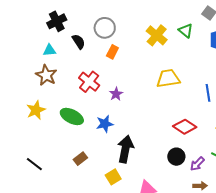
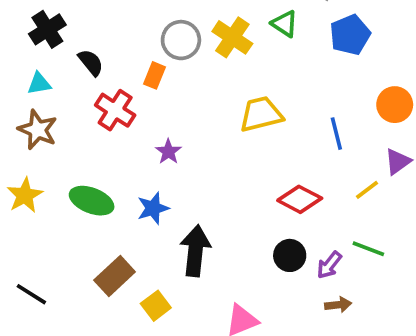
gray circle: (105, 28) -> (181, 40), moved
red cross: (89, 82) -> (115, 110), moved
brown rectangle: (80, 159) -> (115, 276), size x1.5
yellow square: (113, 177) -> (156, 306), moved

